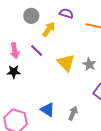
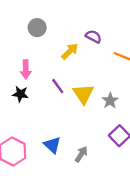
gray circle: (31, 16) -> (37, 28), moved
purple line: (37, 50) -> (58, 86), moved

